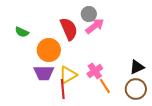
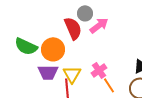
gray circle: (89, 14) -> (85, 13), moved
green semicircle: (22, 32) -> (26, 46), moved, size x1.6
yellow triangle: (68, 75) -> (72, 74), turned -30

